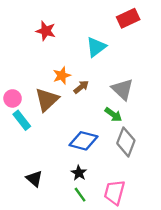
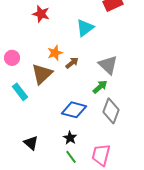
pink circle: (13, 98) -> (12, 58), moved
green arrow: (113, 114) -> (100, 87), turned -77

